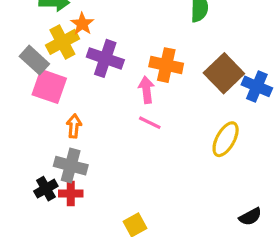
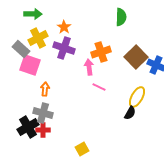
orange star: (82, 24) -> (64, 27), moved
orange cross: (166, 65) -> (101, 52), turned -30
pink line: (150, 123) -> (99, 87), moved
black cross: (46, 189) -> (28, 127), size x1.5
black semicircle: (250, 217) -> (130, 113), moved, turned -32

